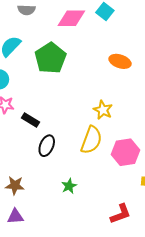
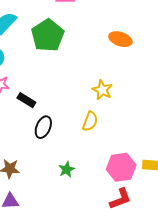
yellow semicircle: (91, 140) -> (90, 121), size x0.7
pink hexagon: (125, 152) -> (121, 167), moved

